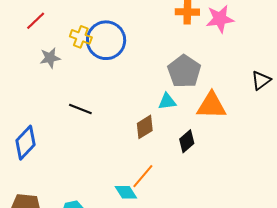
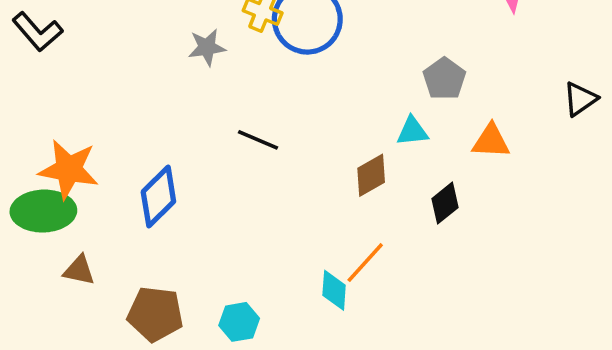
gray pentagon: (184, 71) -> (444, 79), size x0.7
orange triangle: (211, 106) -> (491, 141), size x0.7
cyan diamond: (126, 192) -> (334, 290), turned 35

